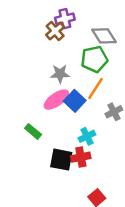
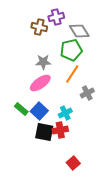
purple cross: (65, 19) -> (56, 17), moved
brown cross: (55, 31) -> (39, 27), turned -35
blue square: (75, 101) -> (39, 111), moved

